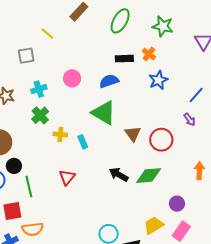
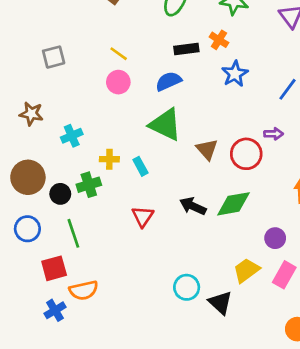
yellow line: (47, 34) -> (119, 54), moved
cyan cross: (39, 89) -> (72, 136), moved
green cross: (40, 115) -> (89, 185), moved, turned 30
purple arrow: (190, 119) -> (274, 134), moved, turned -48
black circle: (14, 166) -> (60, 194), moved
red triangle: (67, 177) -> (143, 216), moved

